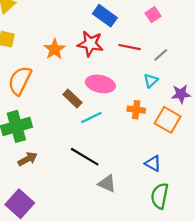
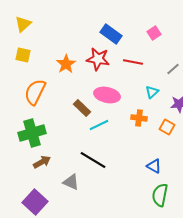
gray line: (161, 55) -> (173, 69), moved
orange square: (168, 120) -> (167, 127), size x0.7
gray triangle: (107, 184) -> (71, 182), moved

